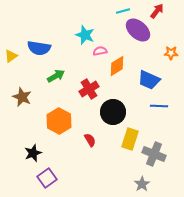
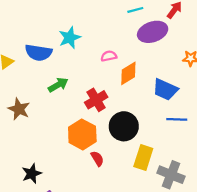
purple ellipse: (138, 30) -> (153, 32), turned -60
cyan star: (85, 35) -> (70, 38), moved, turned 30
orange hexagon: (59, 121) -> (82, 134), moved

